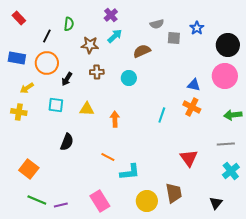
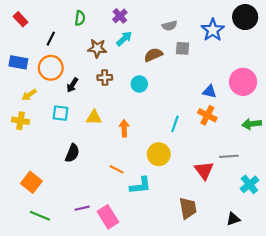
green semicircle: (69, 24) -> (80, 18), moved
blue star: (197, 28) -> (213, 30), size x1.5
gray square: (174, 38) -> (183, 48), moved
black circle: (228, 45) -> (245, 17), moved
gray line: (226, 144) -> (229, 156), moved
yellow circle: (147, 201) -> (159, 154), moved
black triangle: (216, 203) -> (233, 219), turned 32
purple line: (61, 205) -> (82, 208), moved

